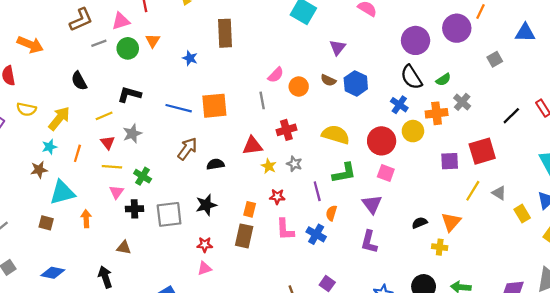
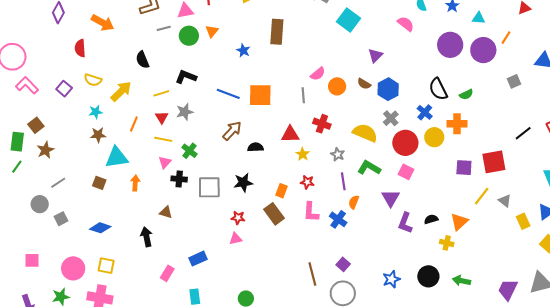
purple circle: (416, 40) -> (450, 45), moved
gray cross: (462, 102) -> (391, 118), moved
red cross: (286, 130) -> (322, 124), turned 30
cyan star: (49, 147) -> (96, 112), moved
gray star: (294, 164) -> (338, 154), moved
green L-shape: (344, 173) -> (369, 168), turned -145
brown rectangle: (244, 236) -> (274, 214), turned -55
purple L-shape: (369, 242) -> (405, 223), moved

